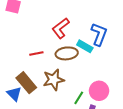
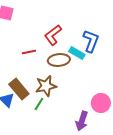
red line: (36, 53) -> (29, 52), moved
pink circle: (99, 91) -> (101, 103), moved
green line: (79, 98) -> (39, 104), moved

